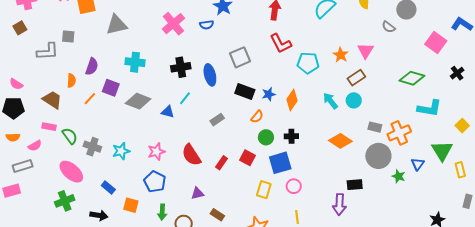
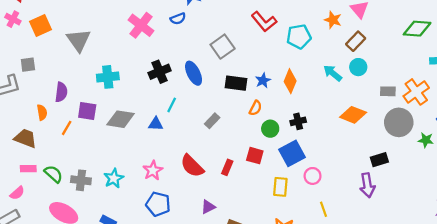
gray triangle: (117, 25) -> (79, 40), turned -40

